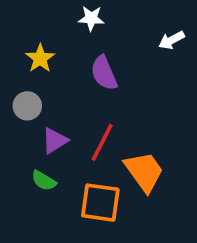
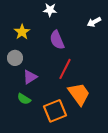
red line: (102, 142) -> (65, 69), moved
orange square: (100, 203) -> (55, 111), turned -30

